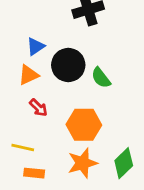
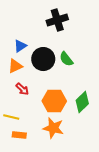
green semicircle: (101, 78) -> (66, 59), moved
orange star: (82, 163) -> (53, 128), turned 30
green diamond: (124, 163) -> (82, 102), moved

